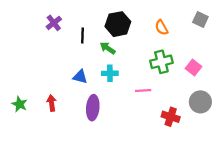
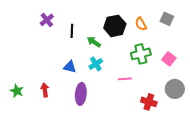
gray square: (200, 19) -> (167, 19), moved
black hexagon: (118, 24) -> (115, 26), moved
cyan cross: (110, 73) -> (96, 64), turned -32

